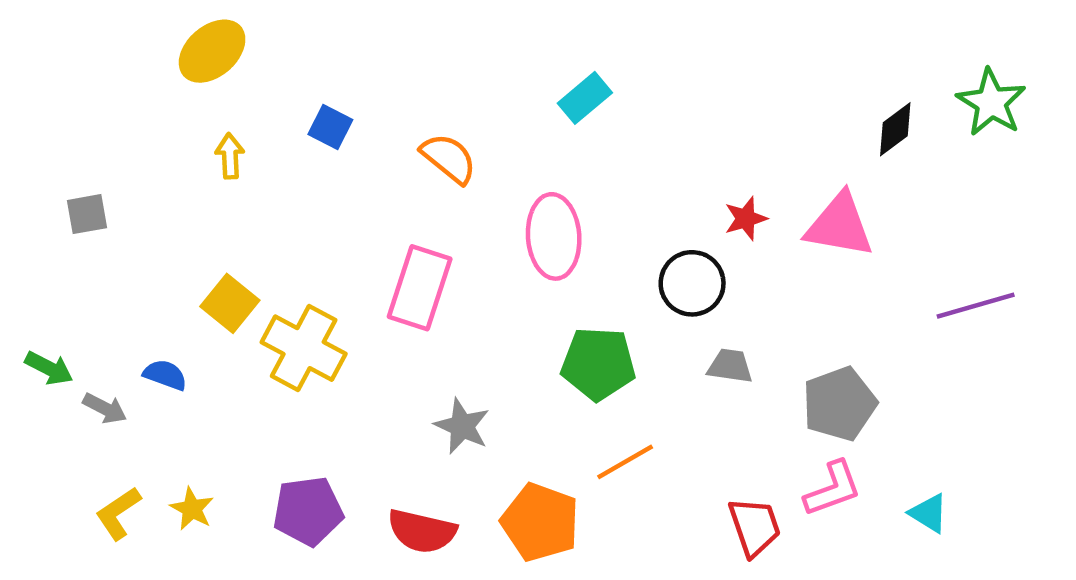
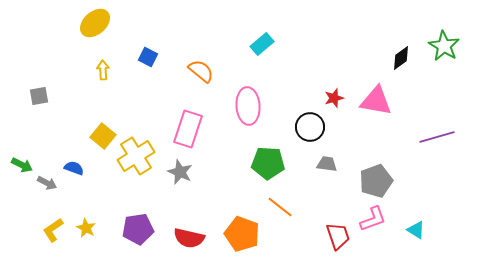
yellow cross: (304, 348) -> (136, 156), turned 30
gray star: (462, 426) -> (180, 172), moved
orange line: (625, 462) -> (280, 207), turned 68

